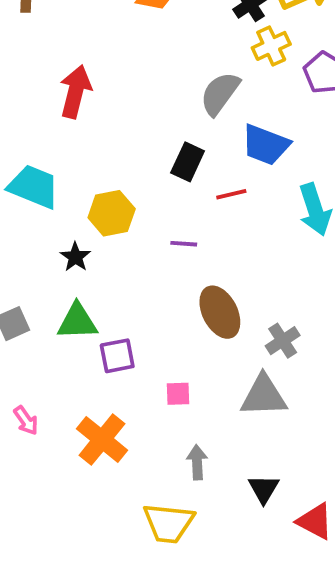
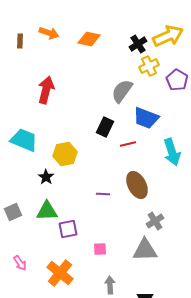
purple line: (184, 244) -> (103, 194), moved
brown ellipse: (220, 312) -> (137, 185), moved

